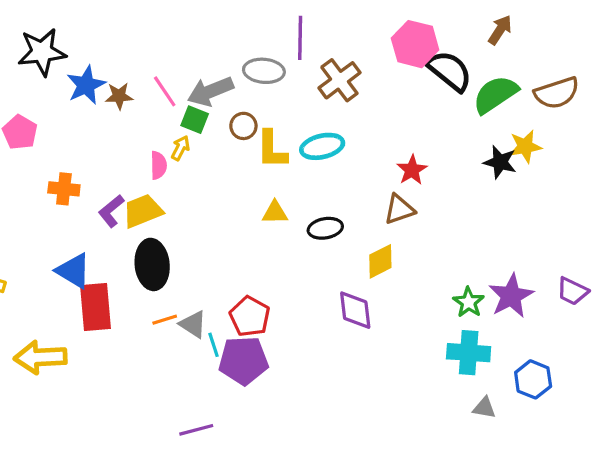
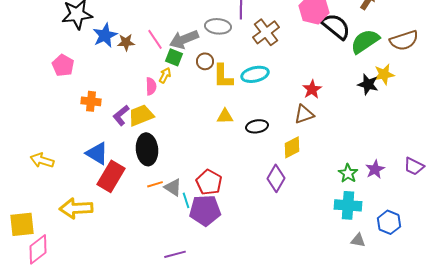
purple star: (511, 296) -> (375, 169), size x0.7
red rectangle: (95, 307) -> (111, 176), turned 36
purple diamond: (355, 310) -> (276, 178), turned 36

